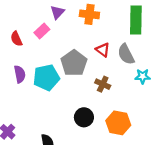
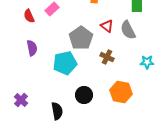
cyan star: (143, 76) -> (147, 62), moved
cyan pentagon: (46, 77) -> (65, 63), moved
black circle: (84, 117) -> (84, 95), moved

